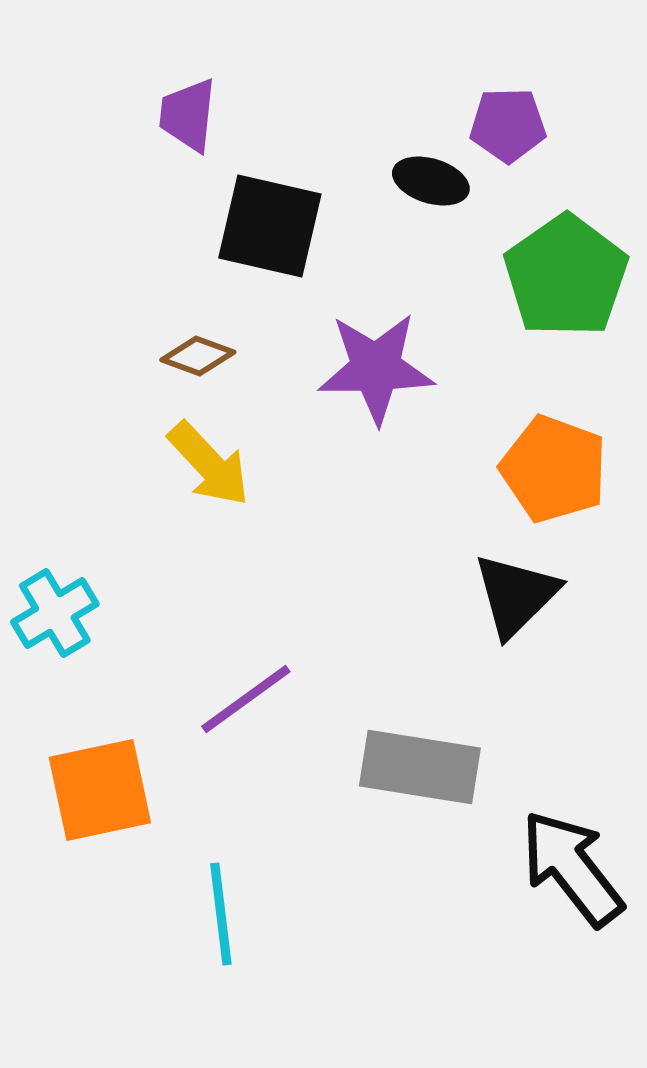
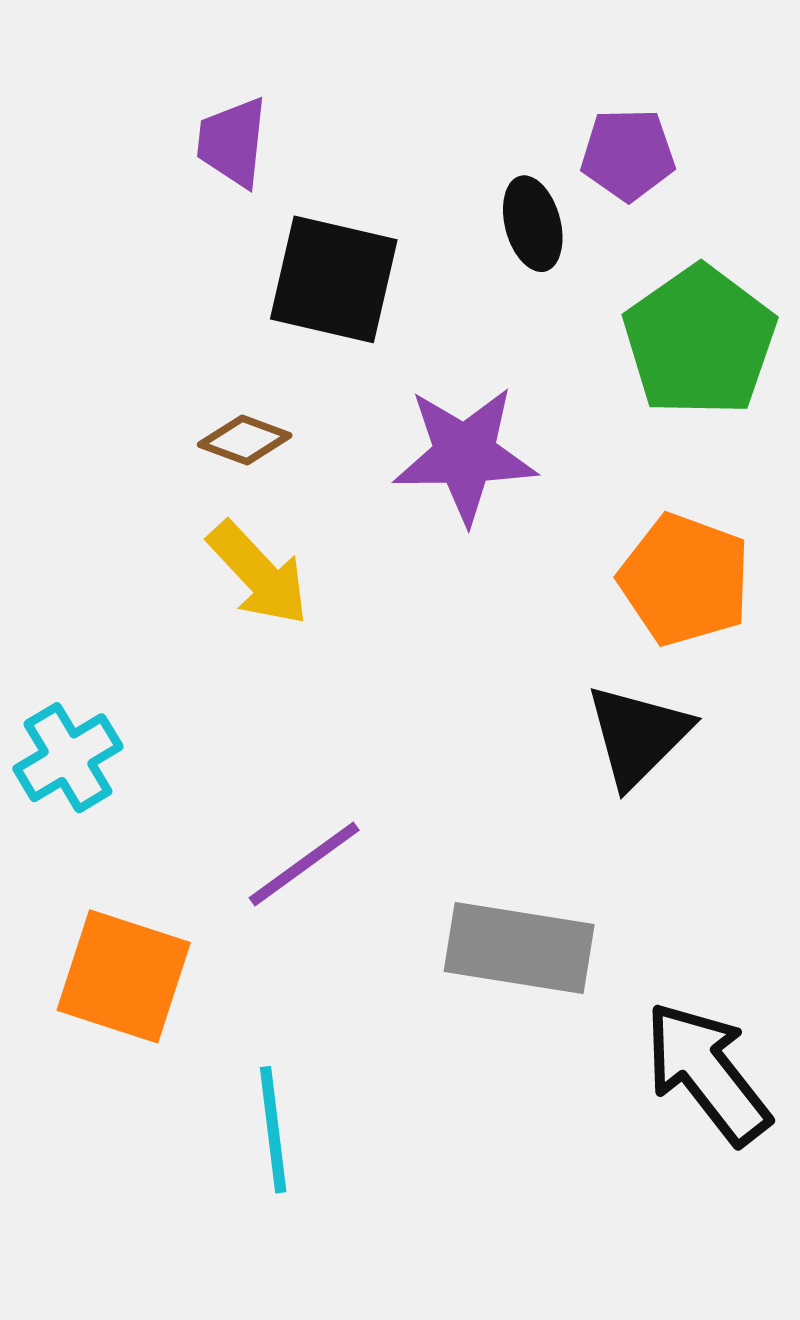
black ellipse: (431, 181) -> (533, 224), turned 58
orange square: (100, 790) -> (124, 976), turned 30

